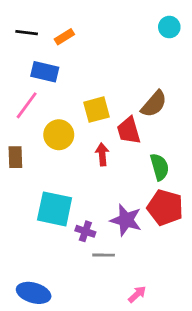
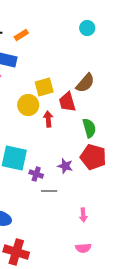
cyan circle: (169, 27) -> (87, 28), moved
yellow circle: (59, 135) -> (28, 105), moved
purple star: (126, 220) -> (65, 166), size x0.7
pink arrow: (137, 294) -> (83, 215), moved, turned 128

